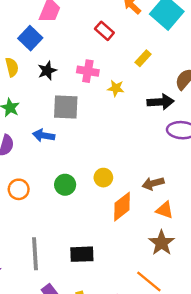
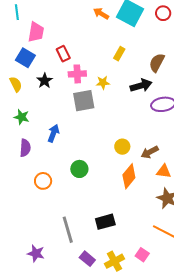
red rectangle: (104, 31) -> (63, 54), moved, turned 35
gray square: (66, 107) -> (84, 101), moved
blue arrow: (44, 135) -> (53, 133), turned 114
yellow circle: (103, 178) -> (122, 147), moved

